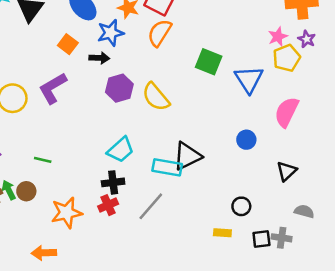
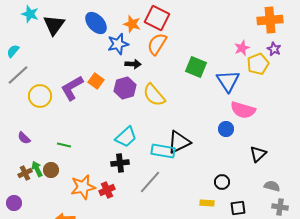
pink star: (278, 37) -> (242, 48), moved
orange square: (68, 44) -> (96, 81), moved
black arrow: (99, 58) -> (133, 64), moved
pink semicircle: (287, 112) -> (243, 110), moved, turned -100
red cross: (108, 205) -> (107, 190), moved
gray cross: (282, 238) -> (280, 207), moved

